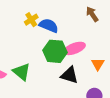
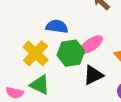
yellow cross: (31, 20) -> (35, 53), moved, size x1.6
black triangle: (69, 75) -> (93, 75), turned -30

